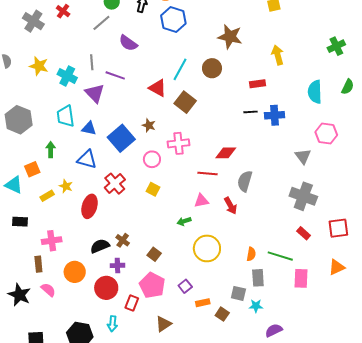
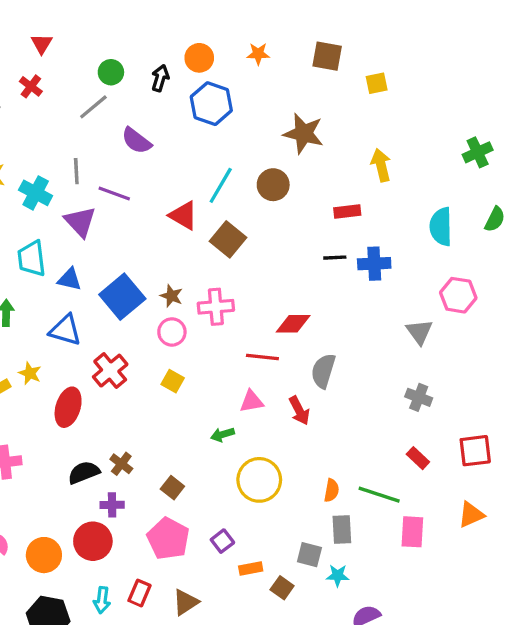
brown star: (149, 125) -> (171, 296), moved
gray cross: (303, 196) -> (419, 397), size x0.6
orange circle: (75, 272) -> (44, 555), moved
red rectangle: (132, 303) -> (140, 593), moved

